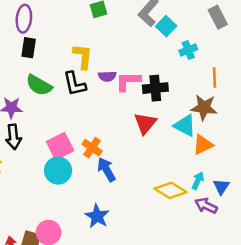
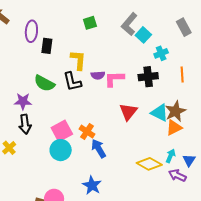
black rectangle: (29, 48) -> (47, 46), moved
black cross: (155, 88) -> (148, 77), moved
brown star: (204, 108) -> (175, 111), moved, turned -30

